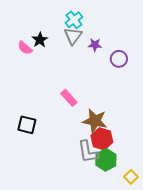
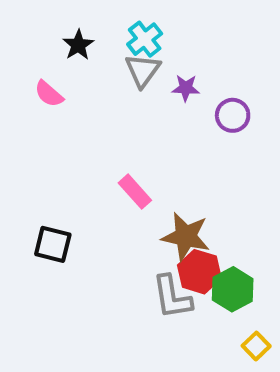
black star: (40, 40) -> (78, 45), moved
green hexagon: (106, 160) -> (233, 289), moved

